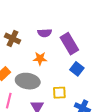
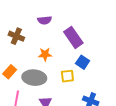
purple semicircle: (45, 33) -> (45, 20), moved
yellow square: (59, 93) -> (67, 76), moved

